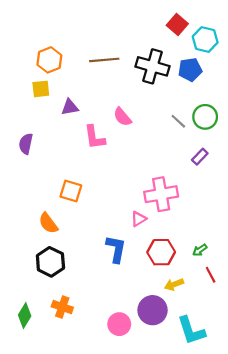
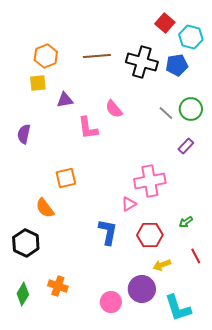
orange square: (71, 191) -> (66, 178), turned -30
green arrow: (200, 250) -> (186, 222), moved
black hexagon: (50, 262) -> (26, 243), moved

